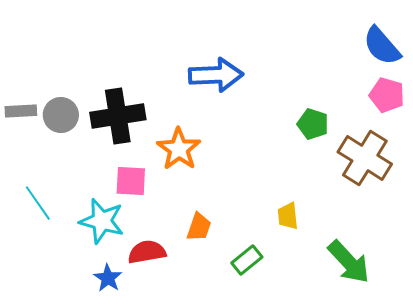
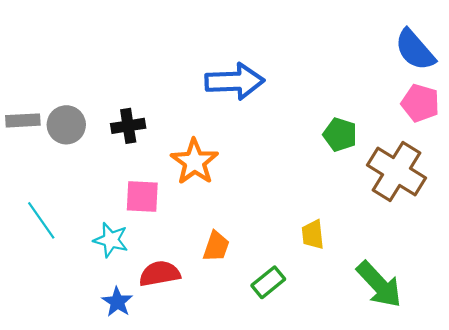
black cross: (118, 116) -> (128, 126), size x0.6
cyan star: (102, 221) -> (111, 240), size x0.7

